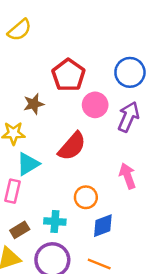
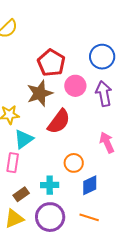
brown star: (34, 104) -> (40, 93), moved, size x1.5
purple arrow: (128, 117) -> (104, 94), turned -30

